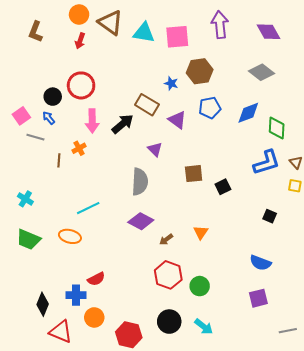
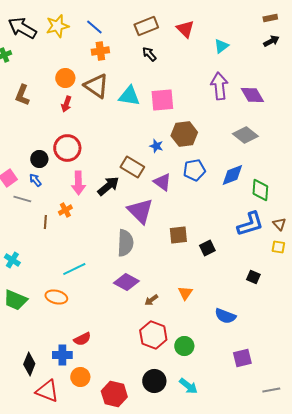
purple arrow: (220, 25) -> (219, 86), moved
purple triangle: (155, 149) -> (140, 211), size x1.8
blue semicircle: (260, 263) -> (225, 316), moved

